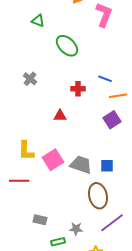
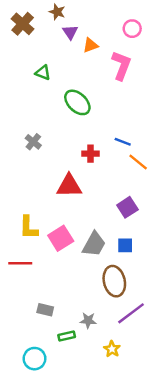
orange line: (118, 96) -> (138, 162), turned 48
red triangle: (60, 116) -> (69, 186), size x1.6
purple square: (112, 120) -> (127, 207), moved
gray trapezoid: (81, 165) -> (94, 244), turned 100

